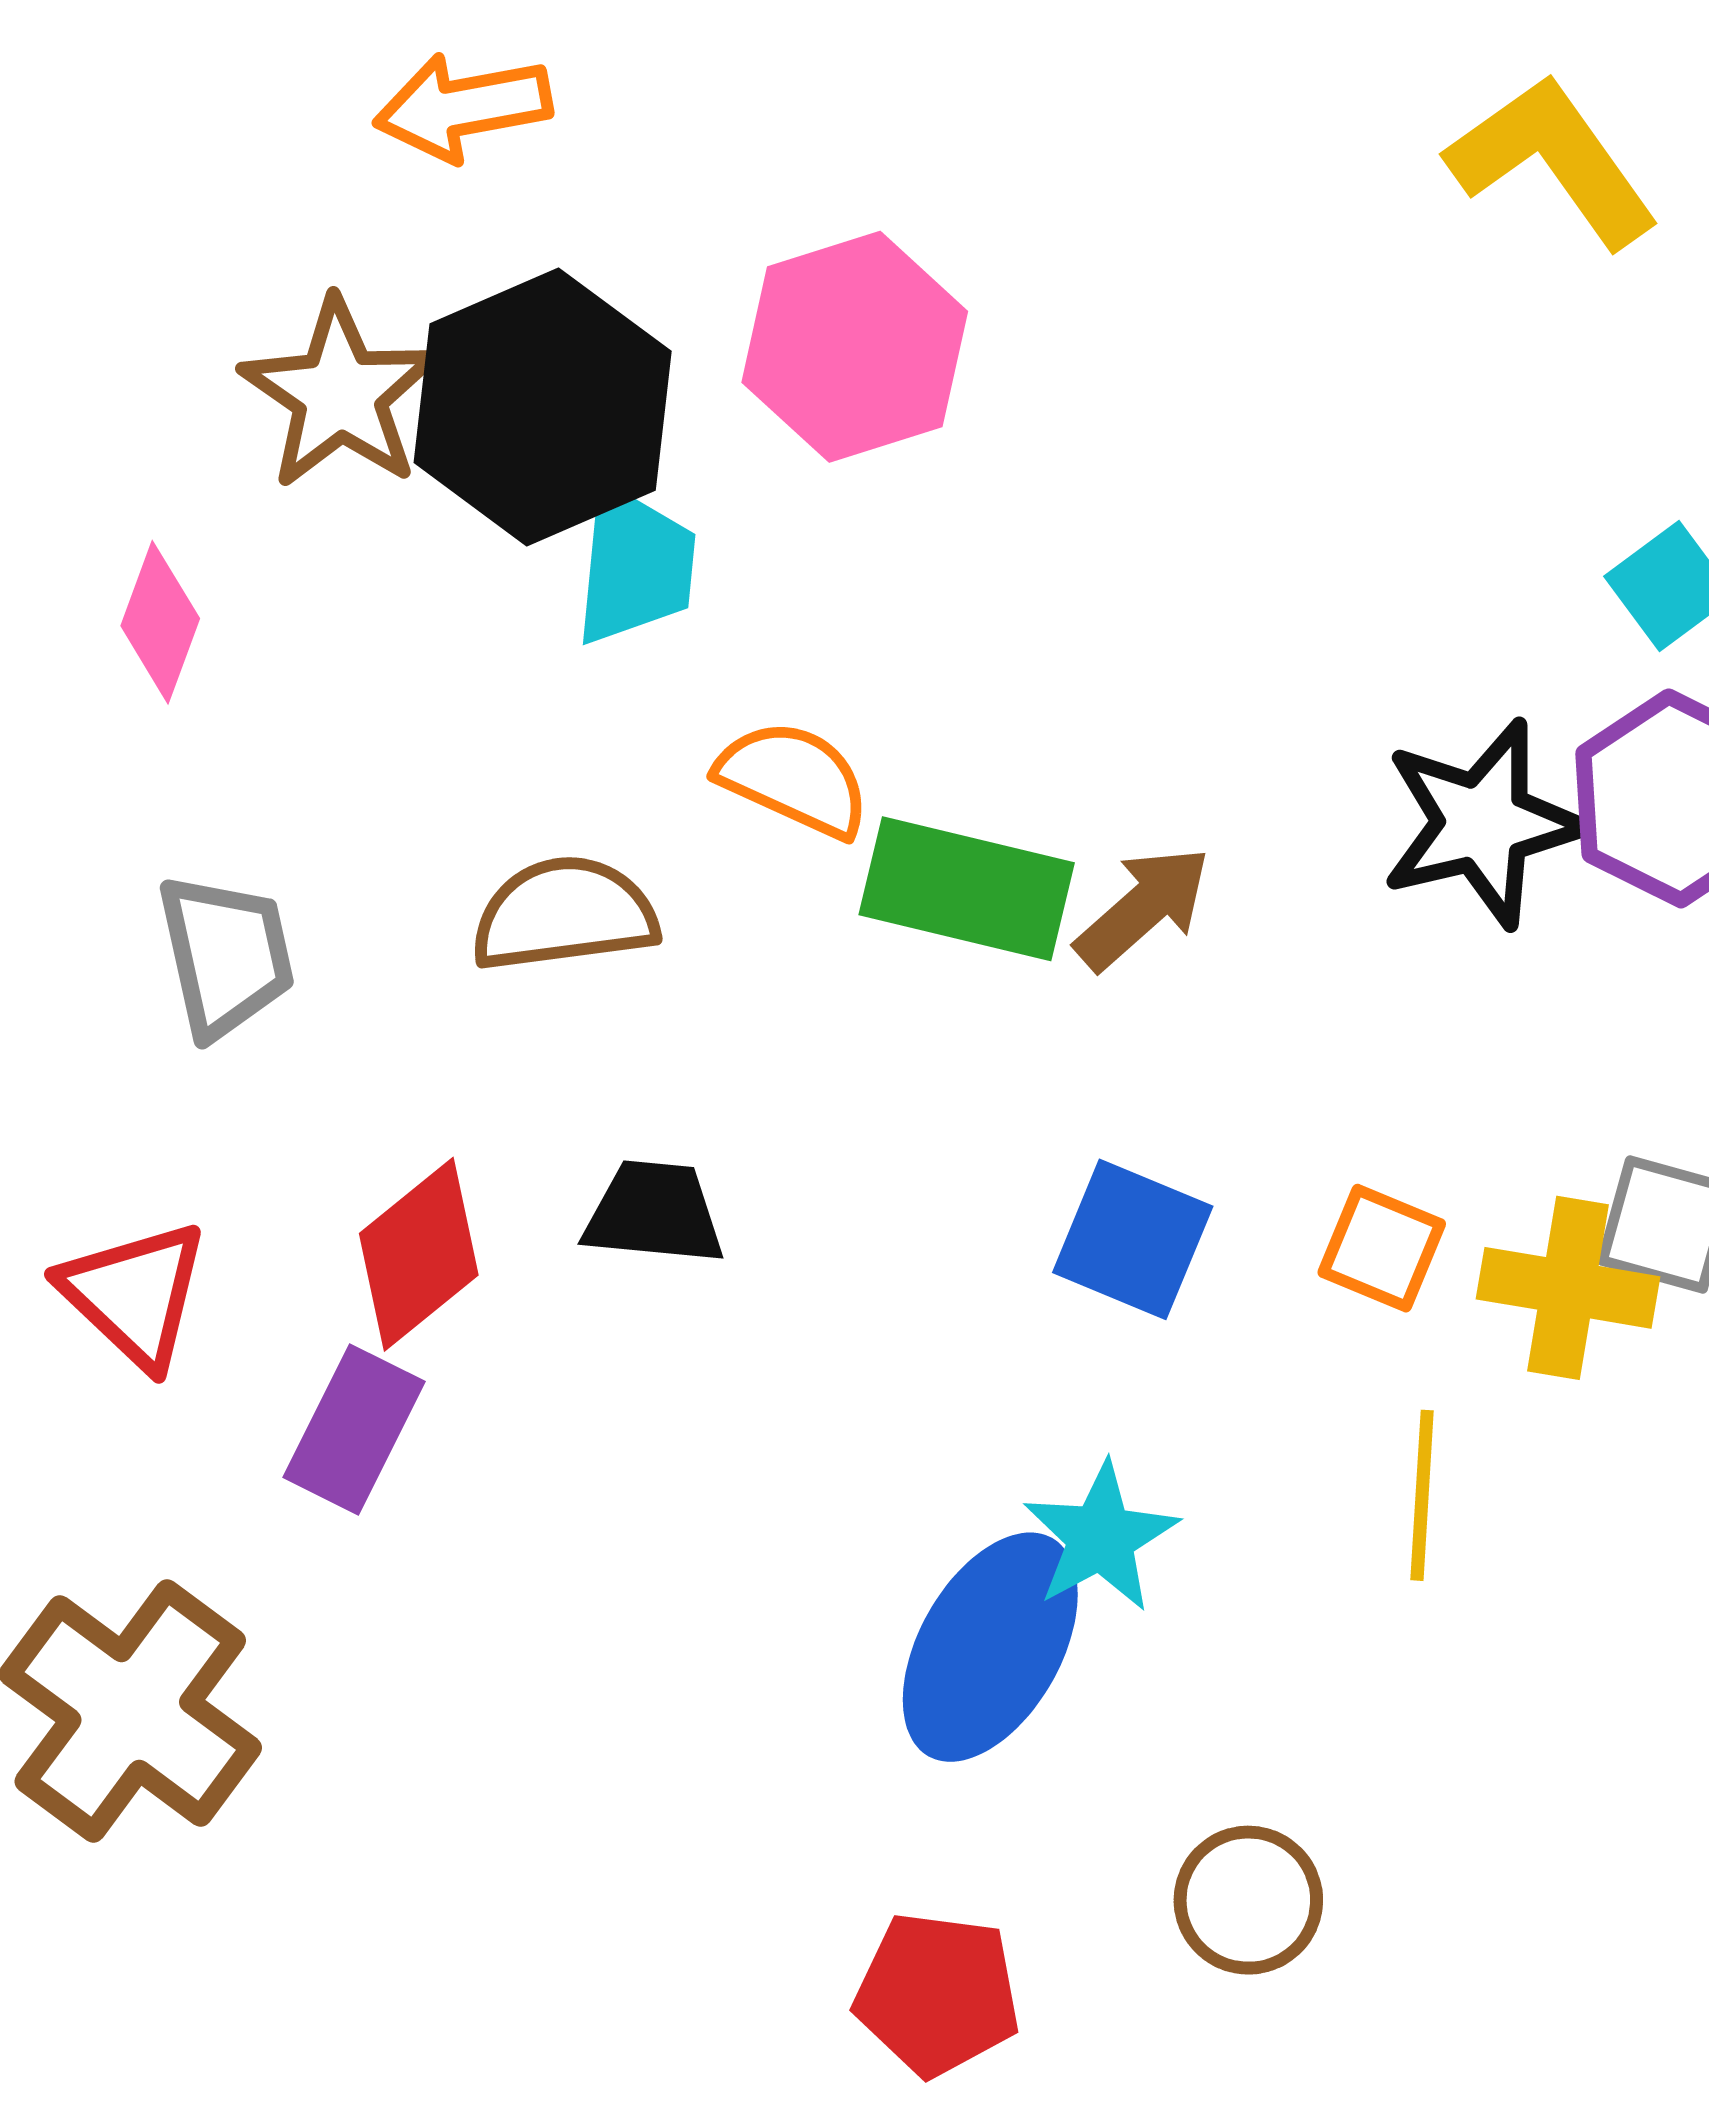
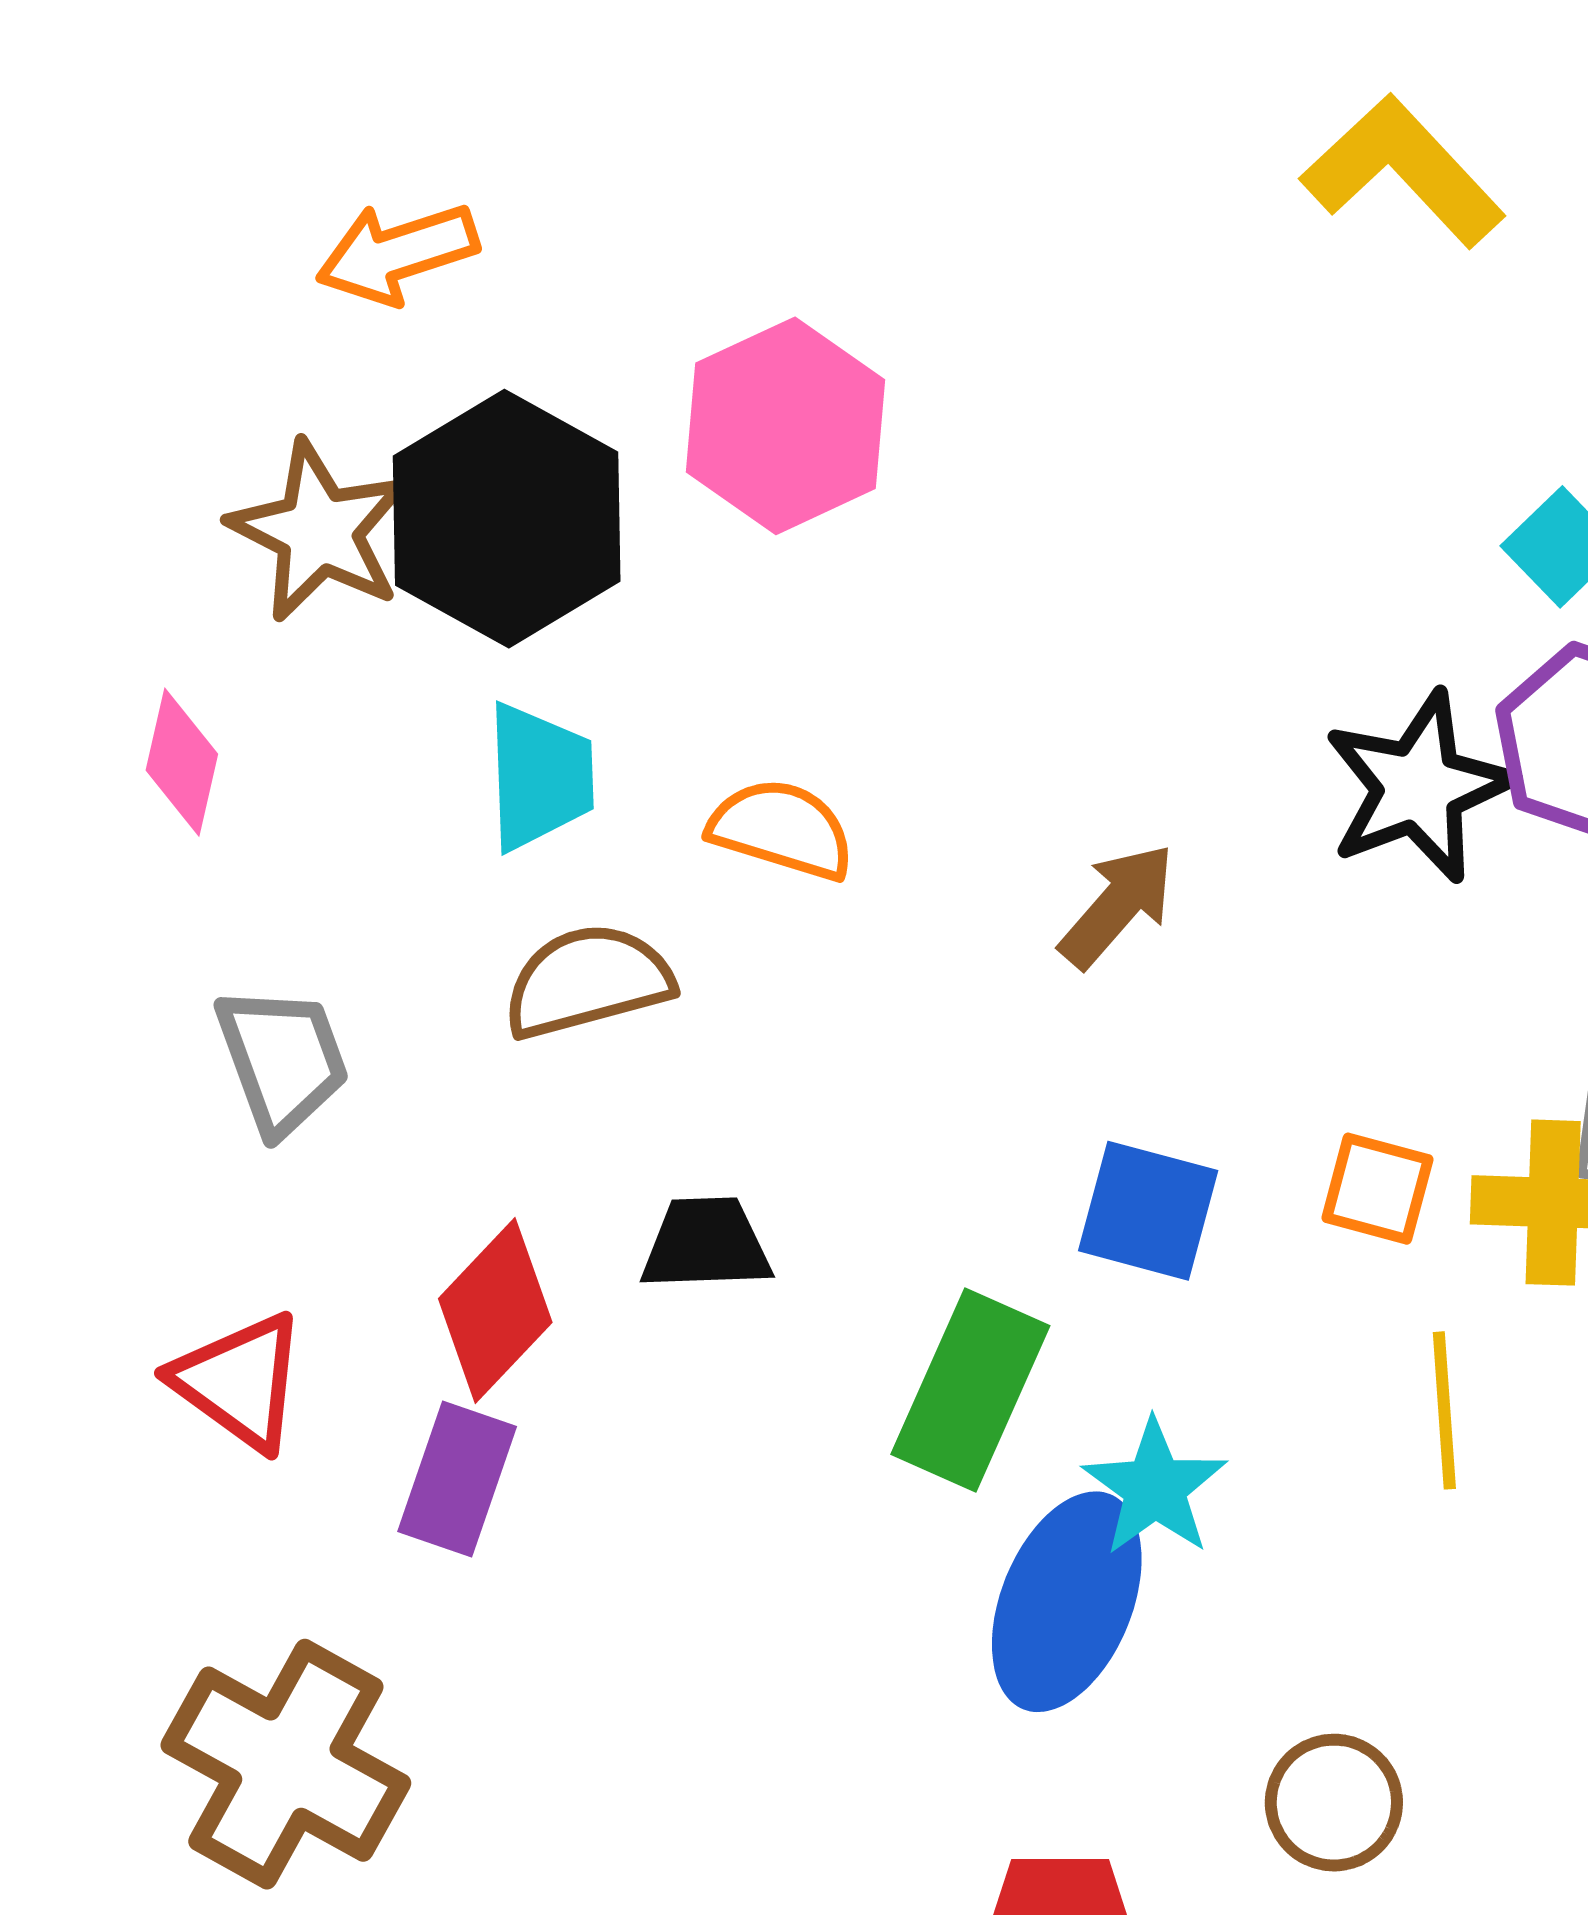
cyan trapezoid: (635, 566) -> (540, 777), moved
green rectangle: (967, 889) -> (970, 1390), moved, turned -72

